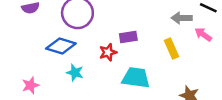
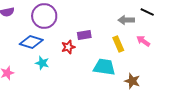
pink arrow: (203, 35) -> (143, 41), moved
cyan trapezoid: (136, 78) -> (104, 67), moved

